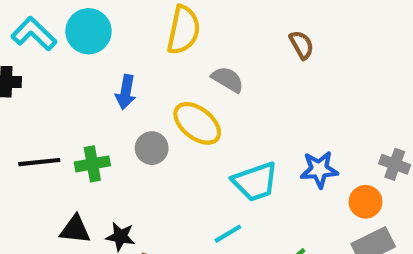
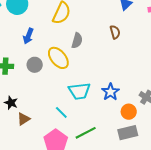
gray semicircle: (228, 79) -> (77, 41), turned 63
blue star: (319, 169) -> (110, 92), turned 30
cyan line: (228, 234) -> (61, 112), turned 64

